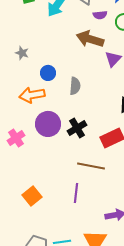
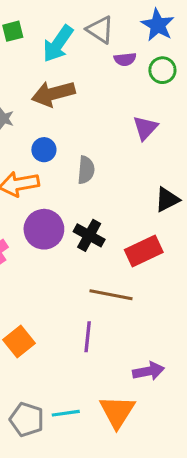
brown arrow: (90, 39) -> (53, 94), moved, turned -32
black cross: (77, 128) -> (89, 235), turned -30

